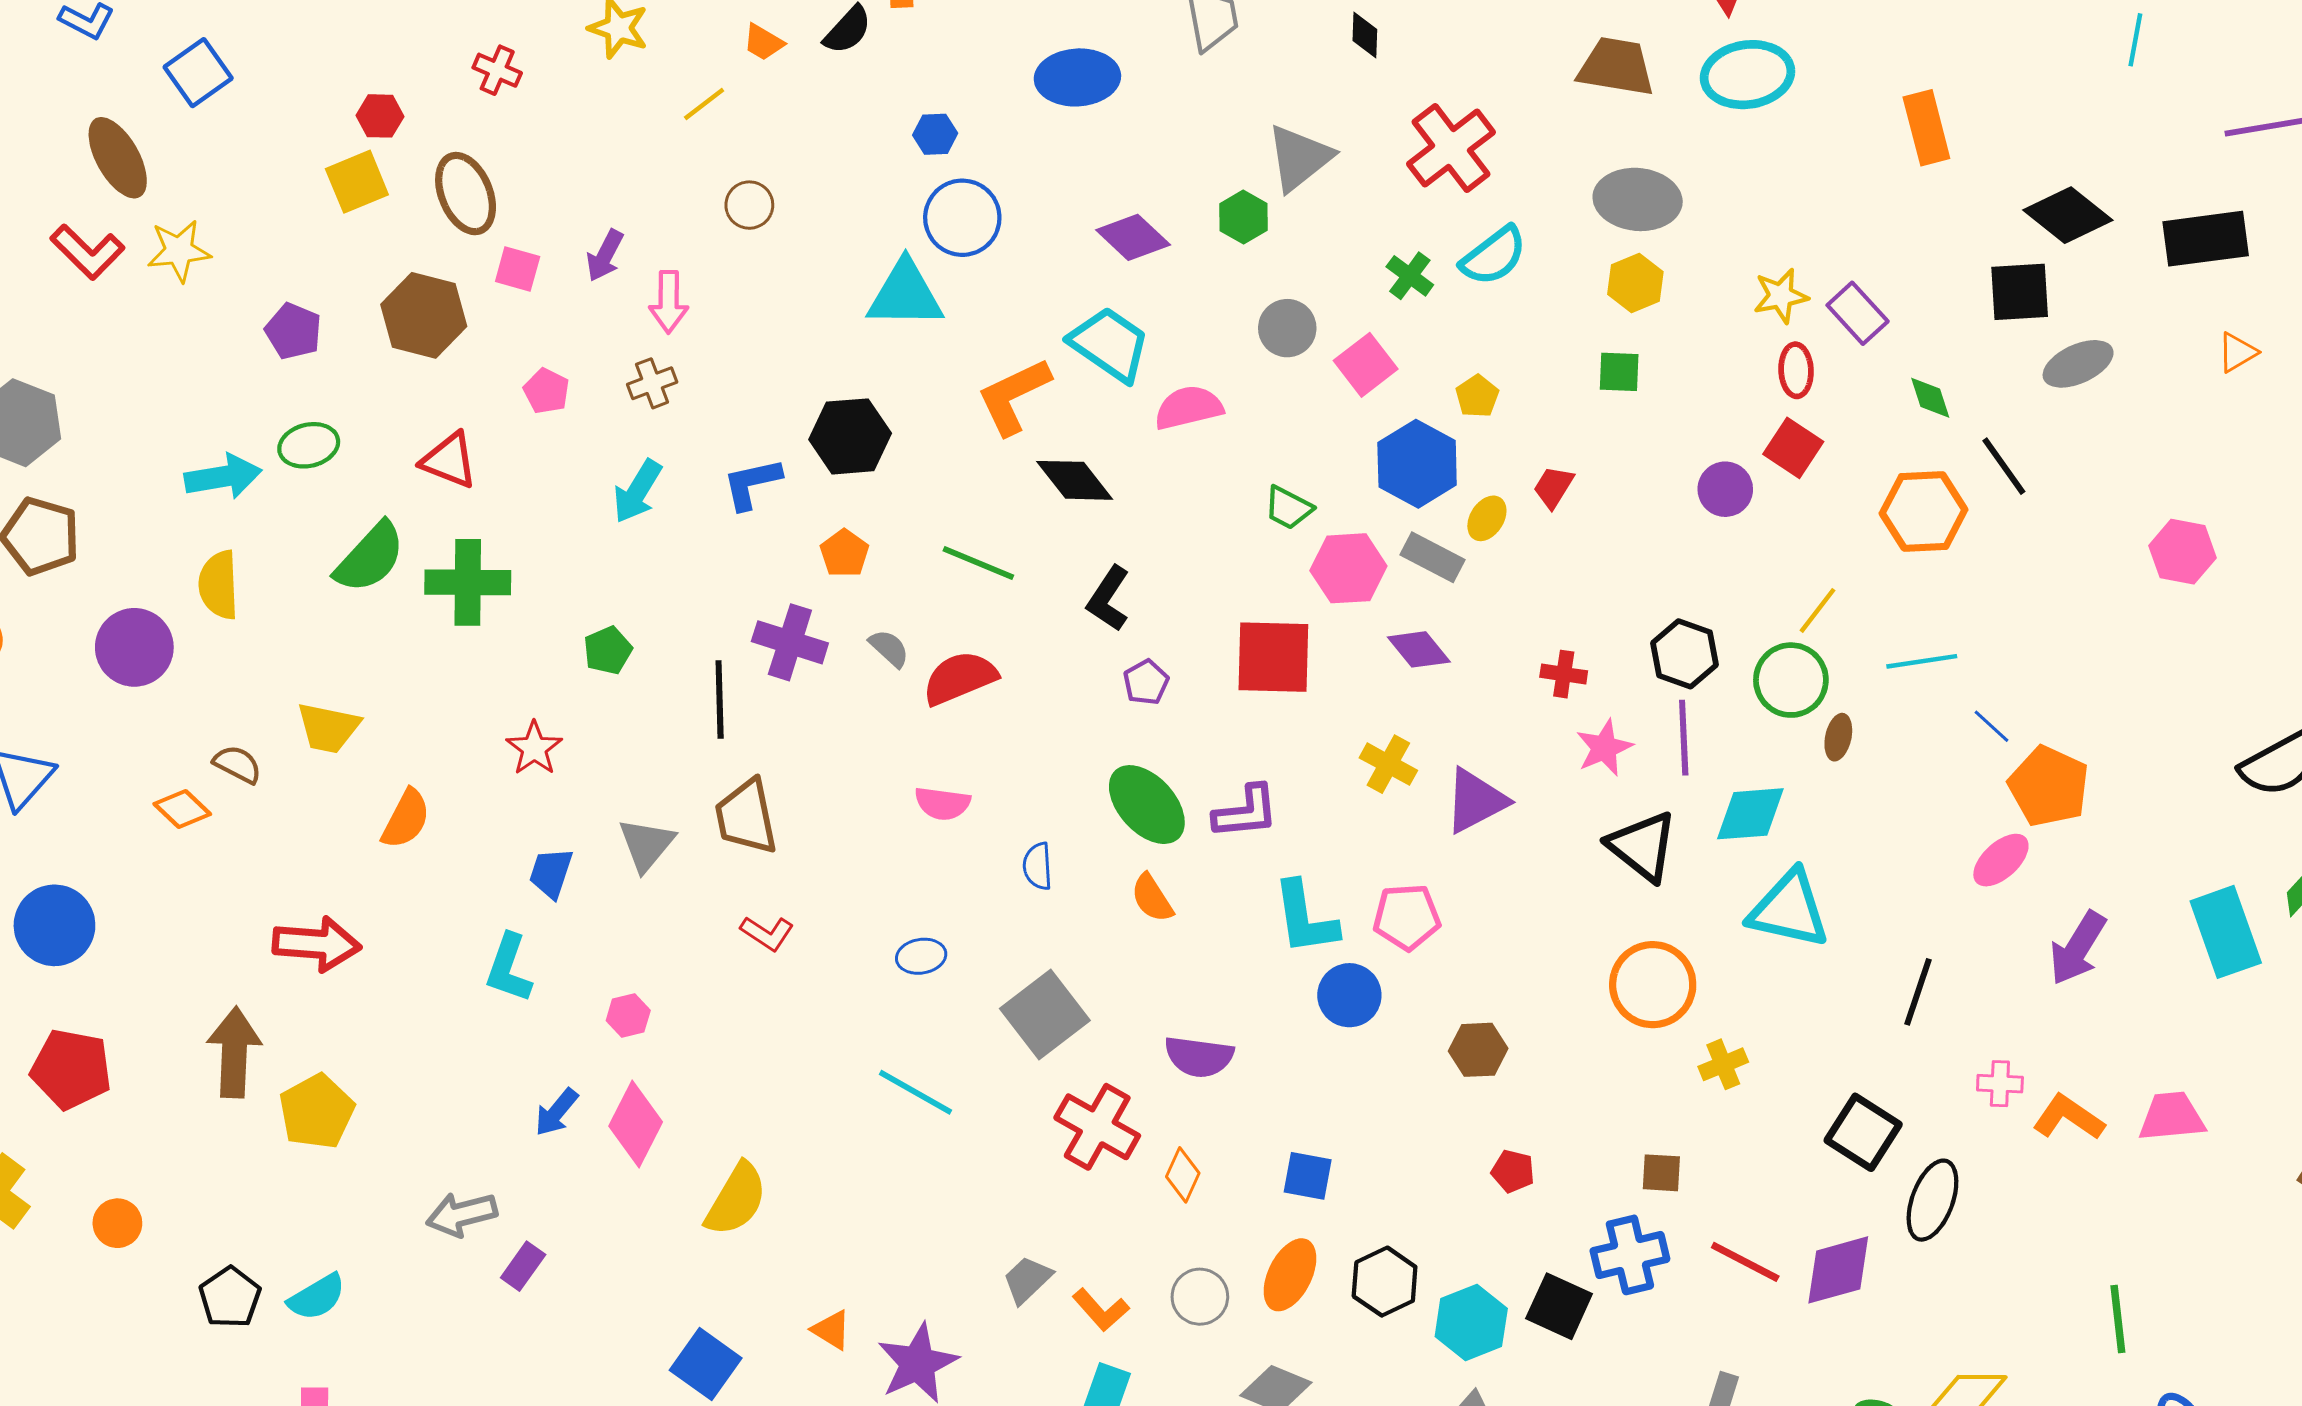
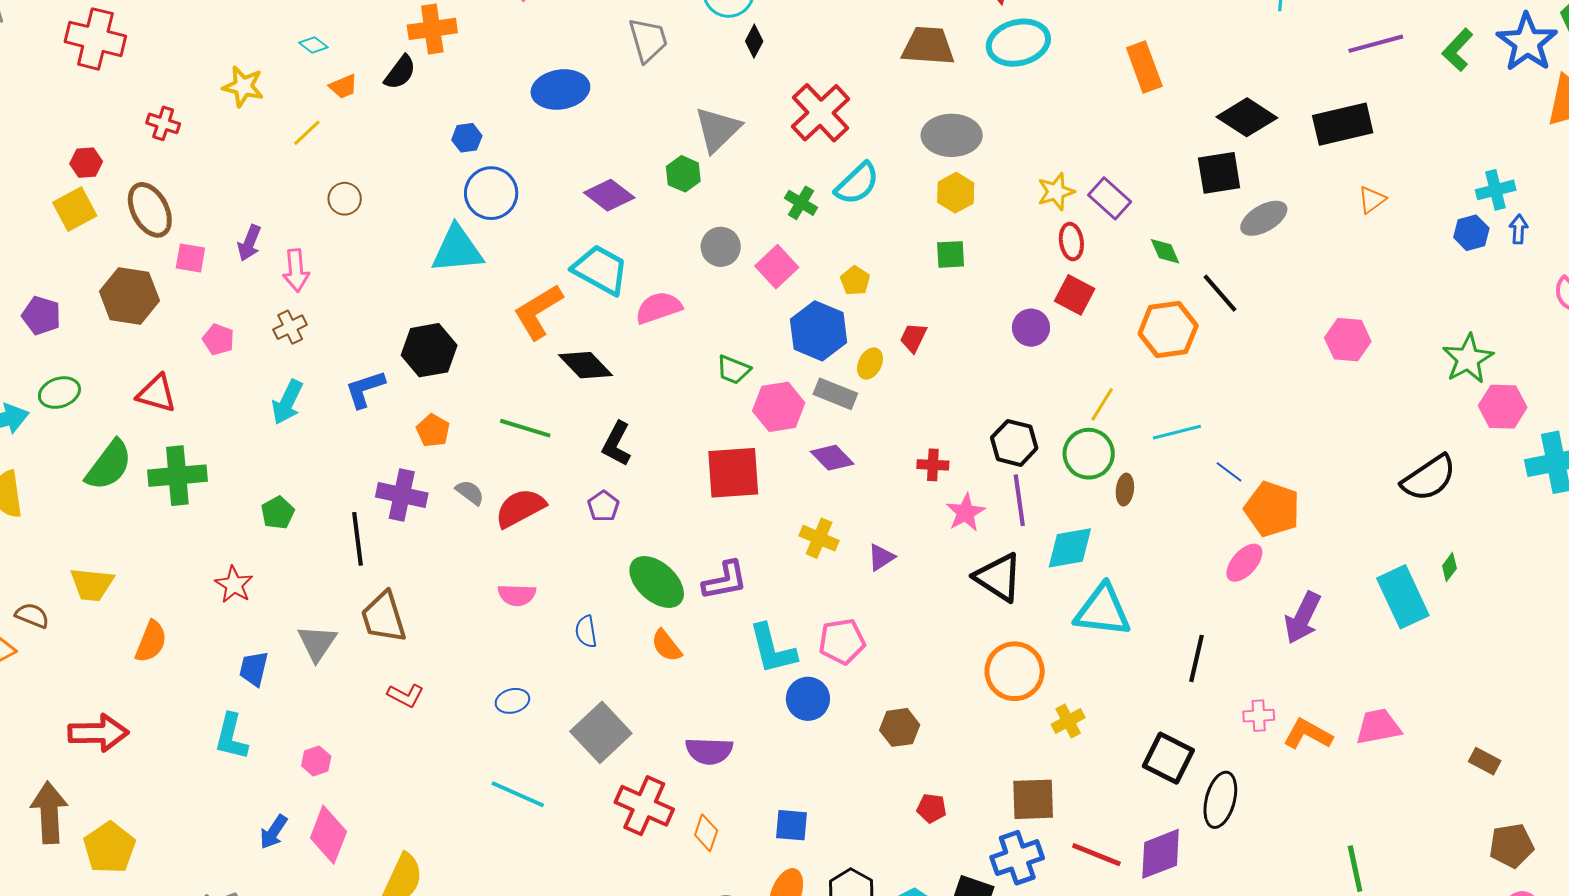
black diamond: (1365, 35) -> (754, 41), turned 32
orange trapezoid: (763, 42) -> (343, 87), turned -48
purple pentagon: (1146, 682) -> (603, 506), moved
purple triangle: (1476, 801) -> (881, 557), size x0.6
brown square: (1661, 1173) -> (1033, 799), size x1.6

